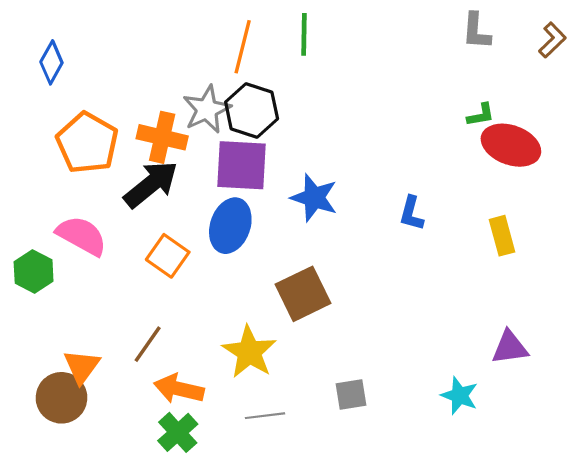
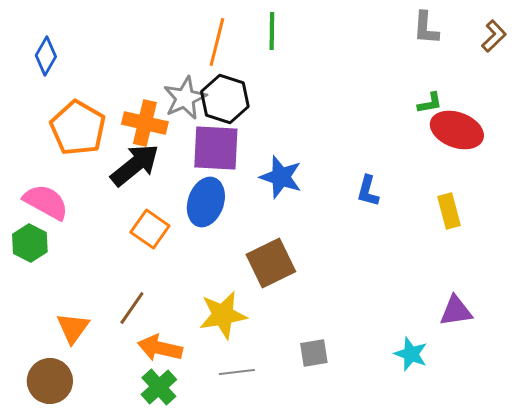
pink semicircle: (82, 236) -> (46, 202), moved
yellow star: (249, 352) -> (223, 315), turned 30
brown circle: (61, 398) -> (50, 381), moved

